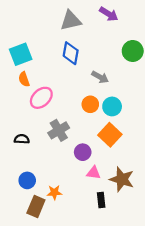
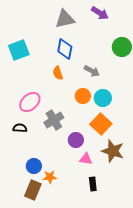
orange semicircle: (24, 79) -> (58, 73), moved
pink ellipse: (41, 98) -> (30, 102), moved
brown star: (122, 179) -> (113, 151), moved
blue circle: (27, 180) -> (34, 166), moved

